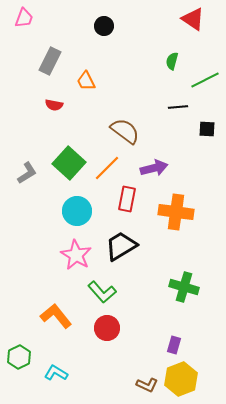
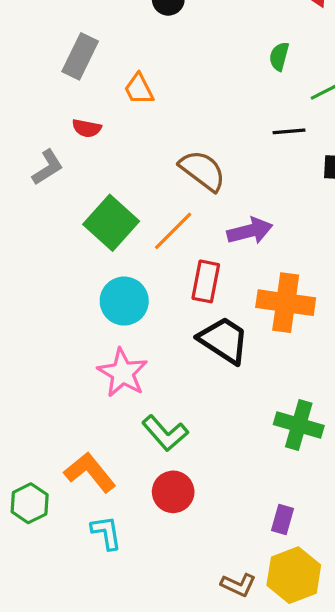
gray L-shape: (27, 173) -> (48, 167), moved
black trapezoid: (121, 246) -> (224, 340), moved, turned 64
green hexagon: (19, 357) -> (30, 503), moved
cyan L-shape: (56, 373) -> (106, 533), moved, turned 50

